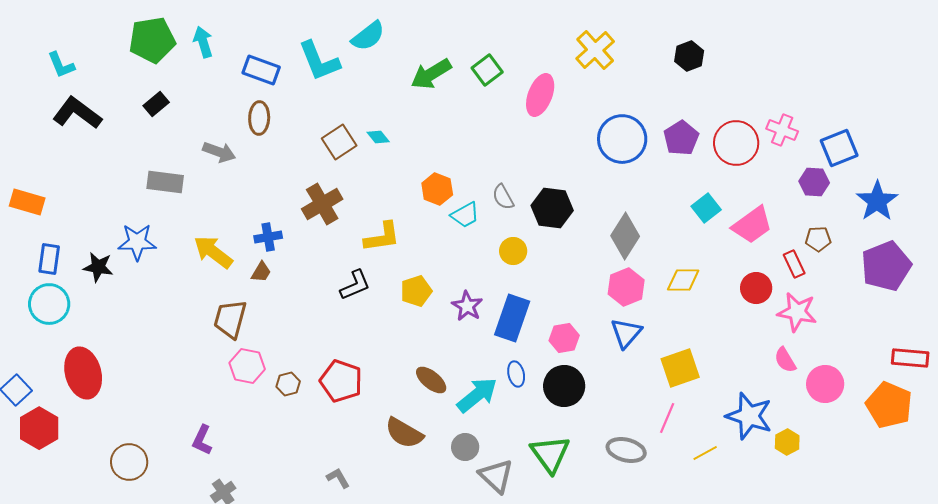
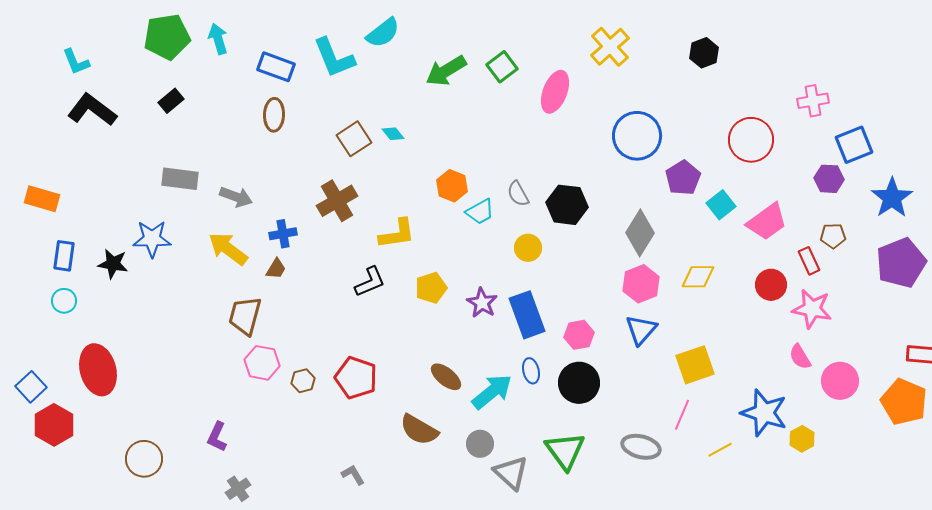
pink cross: (782, 130) -> (813, 101), moved, turned -32
purple pentagon: (681, 138) -> (683, 178), moved
gray arrow: (219, 152) -> (236, 197), moved
cyan circle: (49, 304) -> (64, 301), size x0.6
blue rectangle: (512, 318) -> (527, 315), turned -39

